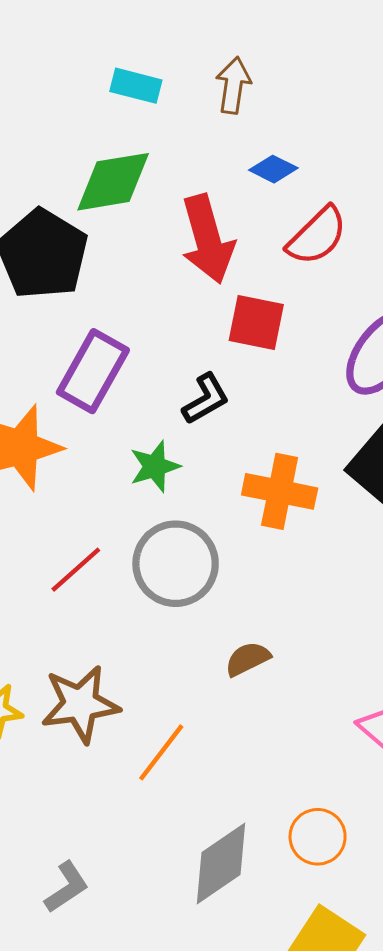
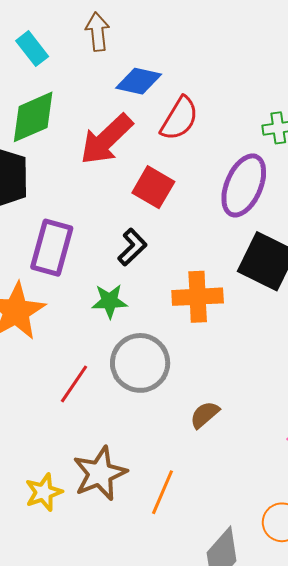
cyan rectangle: (136, 86) -> (32, 49), turned 52
blue diamond: (273, 169) -> (139, 81), size x1.4
red arrow: (208, 239) -> (106, 139), turned 76
red square: (256, 323) -> (153, 187), turned 33
green star: (155, 466) -> (110, 301), turned 30

